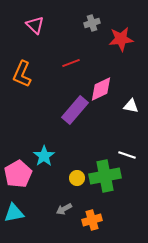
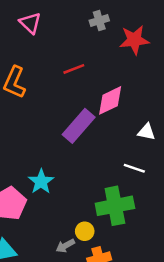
white triangle: (131, 106) -> (146, 132), moved
white line: (127, 155) -> (134, 168), moved
yellow circle: (77, 178) -> (85, 231), moved

